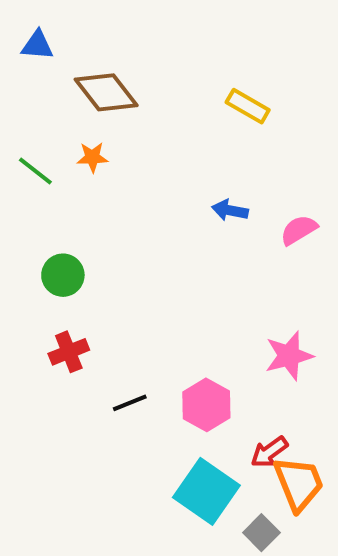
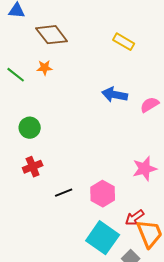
blue arrow: (230, 210) -> (115, 95), size x1.4

